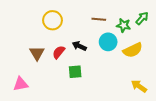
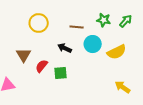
brown line: (99, 19) -> (77, 27), moved
green star: (124, 25) -> (104, 20), moved
red semicircle: (59, 52) -> (42, 66), moved

